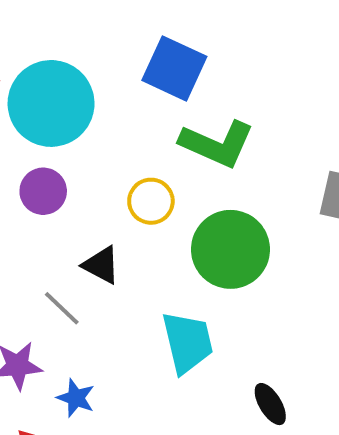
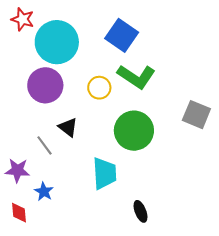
purple circle: (43, 191) -> (45, 85), size x1.5
yellow circle: (151, 201) -> (99, 88), moved

